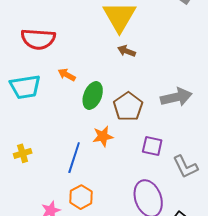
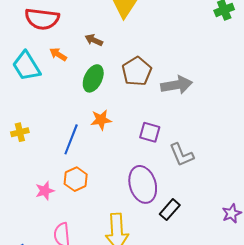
brown arrow: (127, 51) -> (94, 40), moved
orange arrow: (67, 75) -> (58, 54), moved
cyan trapezoid: (25, 87) -> (26, 66), turned 64
brown pentagon: (128, 107) -> (137, 71), moved

